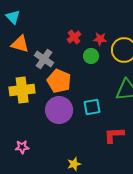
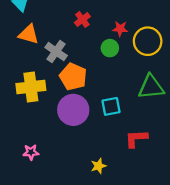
red cross: (74, 37) -> (82, 19), moved
yellow star: (74, 164) -> (98, 166), moved

